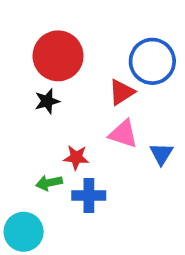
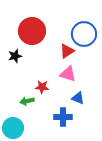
black star: (47, 101) -> (15, 56), moved
blue triangle: (161, 154) -> (78, 98), moved, turned -40
blue cross: (89, 195) -> (63, 117), moved

